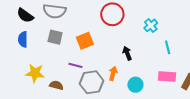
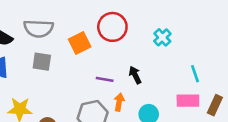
orange square: (85, 41) -> (80, 43), moved
cyan line: (168, 47) -> (195, 74), moved
purple line: (75, 65) -> (105, 79), moved

